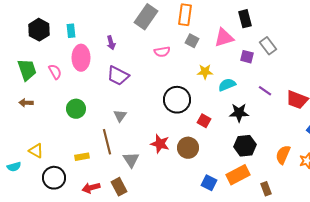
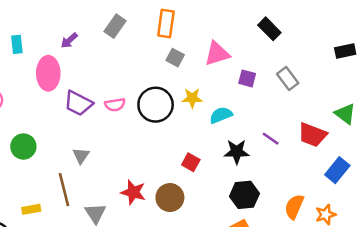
gray rectangle: (146, 17) -> (115, 26), size x0.7
black rectangle: (245, 19) -> (269, 29), moved, turned -30
purple arrow: (111, 43) -> (69, 41), moved, turned 64
gray rectangle: (268, 46) -> (288, 78), moved
pink semicircle: (162, 52) -> (115, 105), moved
pink ellipse: (81, 58) -> (48, 73), moved
purple line: (265, 91) -> (271, 139), moved
black circle: (177, 100) -> (156, 105), moved

